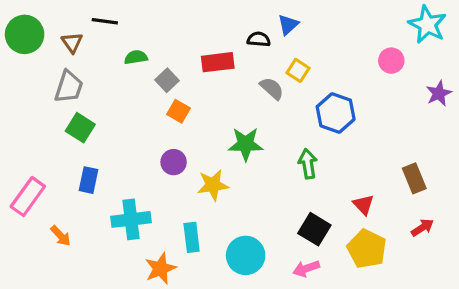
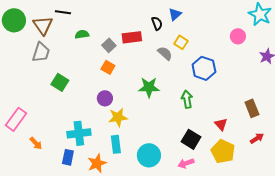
black semicircle: (259, 39) -> (157, 23), turned 64
brown triangle: (72, 43) -> (43, 25), size x1.5
gray square: (167, 80) -> (109, 45), moved
green square: (80, 128) -> (60, 82), moved
blue rectangle: (88, 180) -> (68, 157), moved
yellow star: (213, 185) -> (118, 117), moved

